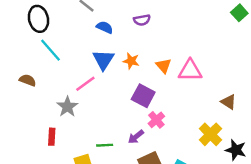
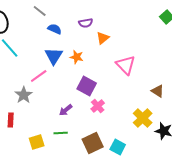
orange triangle: (164, 66) -> (103, 38), moved, turned 32
pink triangle: (190, 71) -> (126, 65), turned 45
purple arrow: (136, 137) -> (66, 110), moved
green line: (105, 145) -> (61, 133), moved

